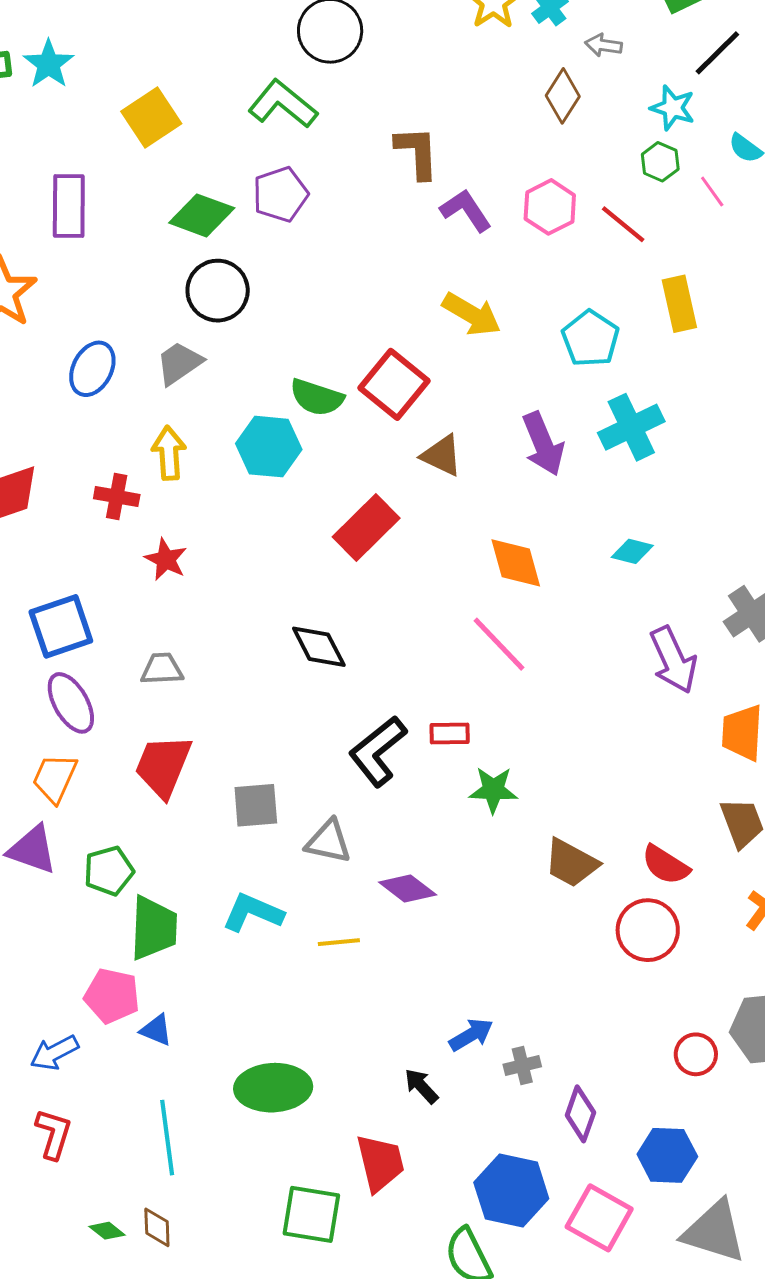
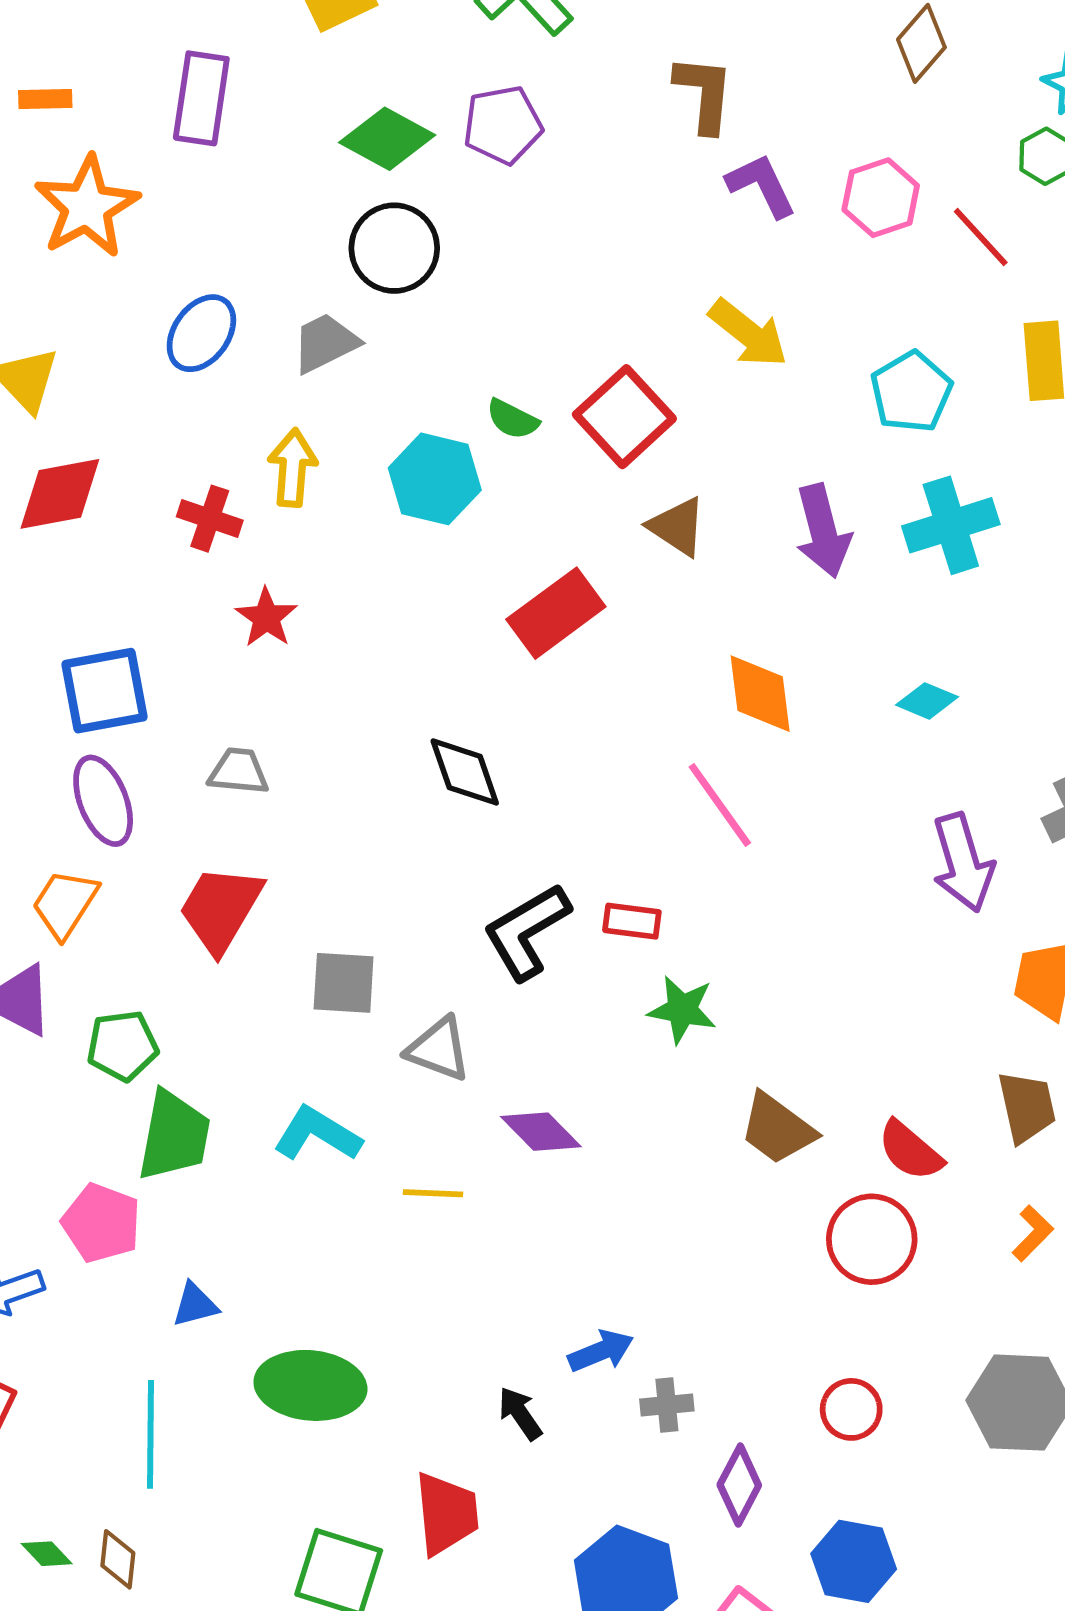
green semicircle: (317, 397) -> (512, 419), size x0.7
blue triangle: (156, 1030) -> (195, 1305), moved, turned -45
red circle: (696, 1054) -> (851, 1409), moved

